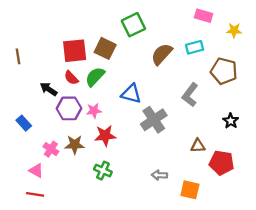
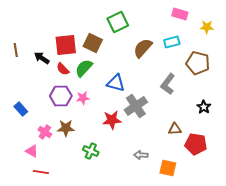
black arrow: (49, 89) -> (42, 58), moved
red star: (105, 136) -> (112, 120), moved
red line: (35, 194) -> (41, 172), moved

